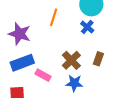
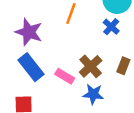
blue rectangle: (22, 63) -> (31, 67), turned 70
pink rectangle: (43, 75) -> (65, 76), moved

